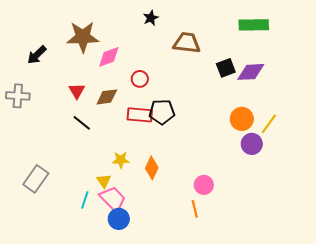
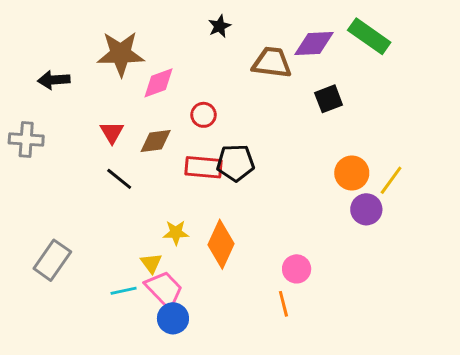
green rectangle: (254, 25) -> (369, 36), turned 36
black arrow: (37, 55) -> (54, 80), turned 40
purple diamond: (251, 72) -> (314, 44), moved
orange diamond: (152, 168) -> (221, 244), size x1.4
cyan line: (85, 200) -> (124, 291), turned 60

